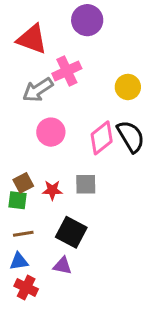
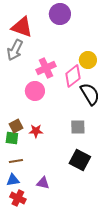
pink cross: (67, 71) -> (46, 68), moved
gray arrow: (38, 90) -> (15, 50), moved, turned -30
pink diamond: (102, 138) -> (73, 76), moved
gray square: (86, 184) -> (78, 127), moved
black square: (71, 232) -> (80, 160), moved

